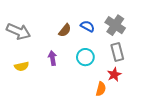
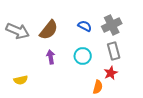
gray cross: (115, 25) -> (112, 25), turned 30
brown semicircle: (65, 30) -> (49, 30), moved, size x1.5
yellow semicircle: (22, 66) -> (21, 80), moved

